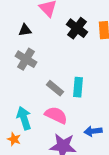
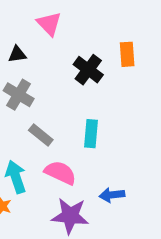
black cross: (77, 28) -> (88, 70), moved
gray rectangle: (55, 88) -> (41, 135), moved

